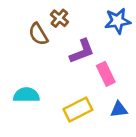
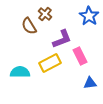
blue star: (118, 21) -> (89, 16), turned -30
yellow rectangle: (78, 109) -> (50, 63), moved

